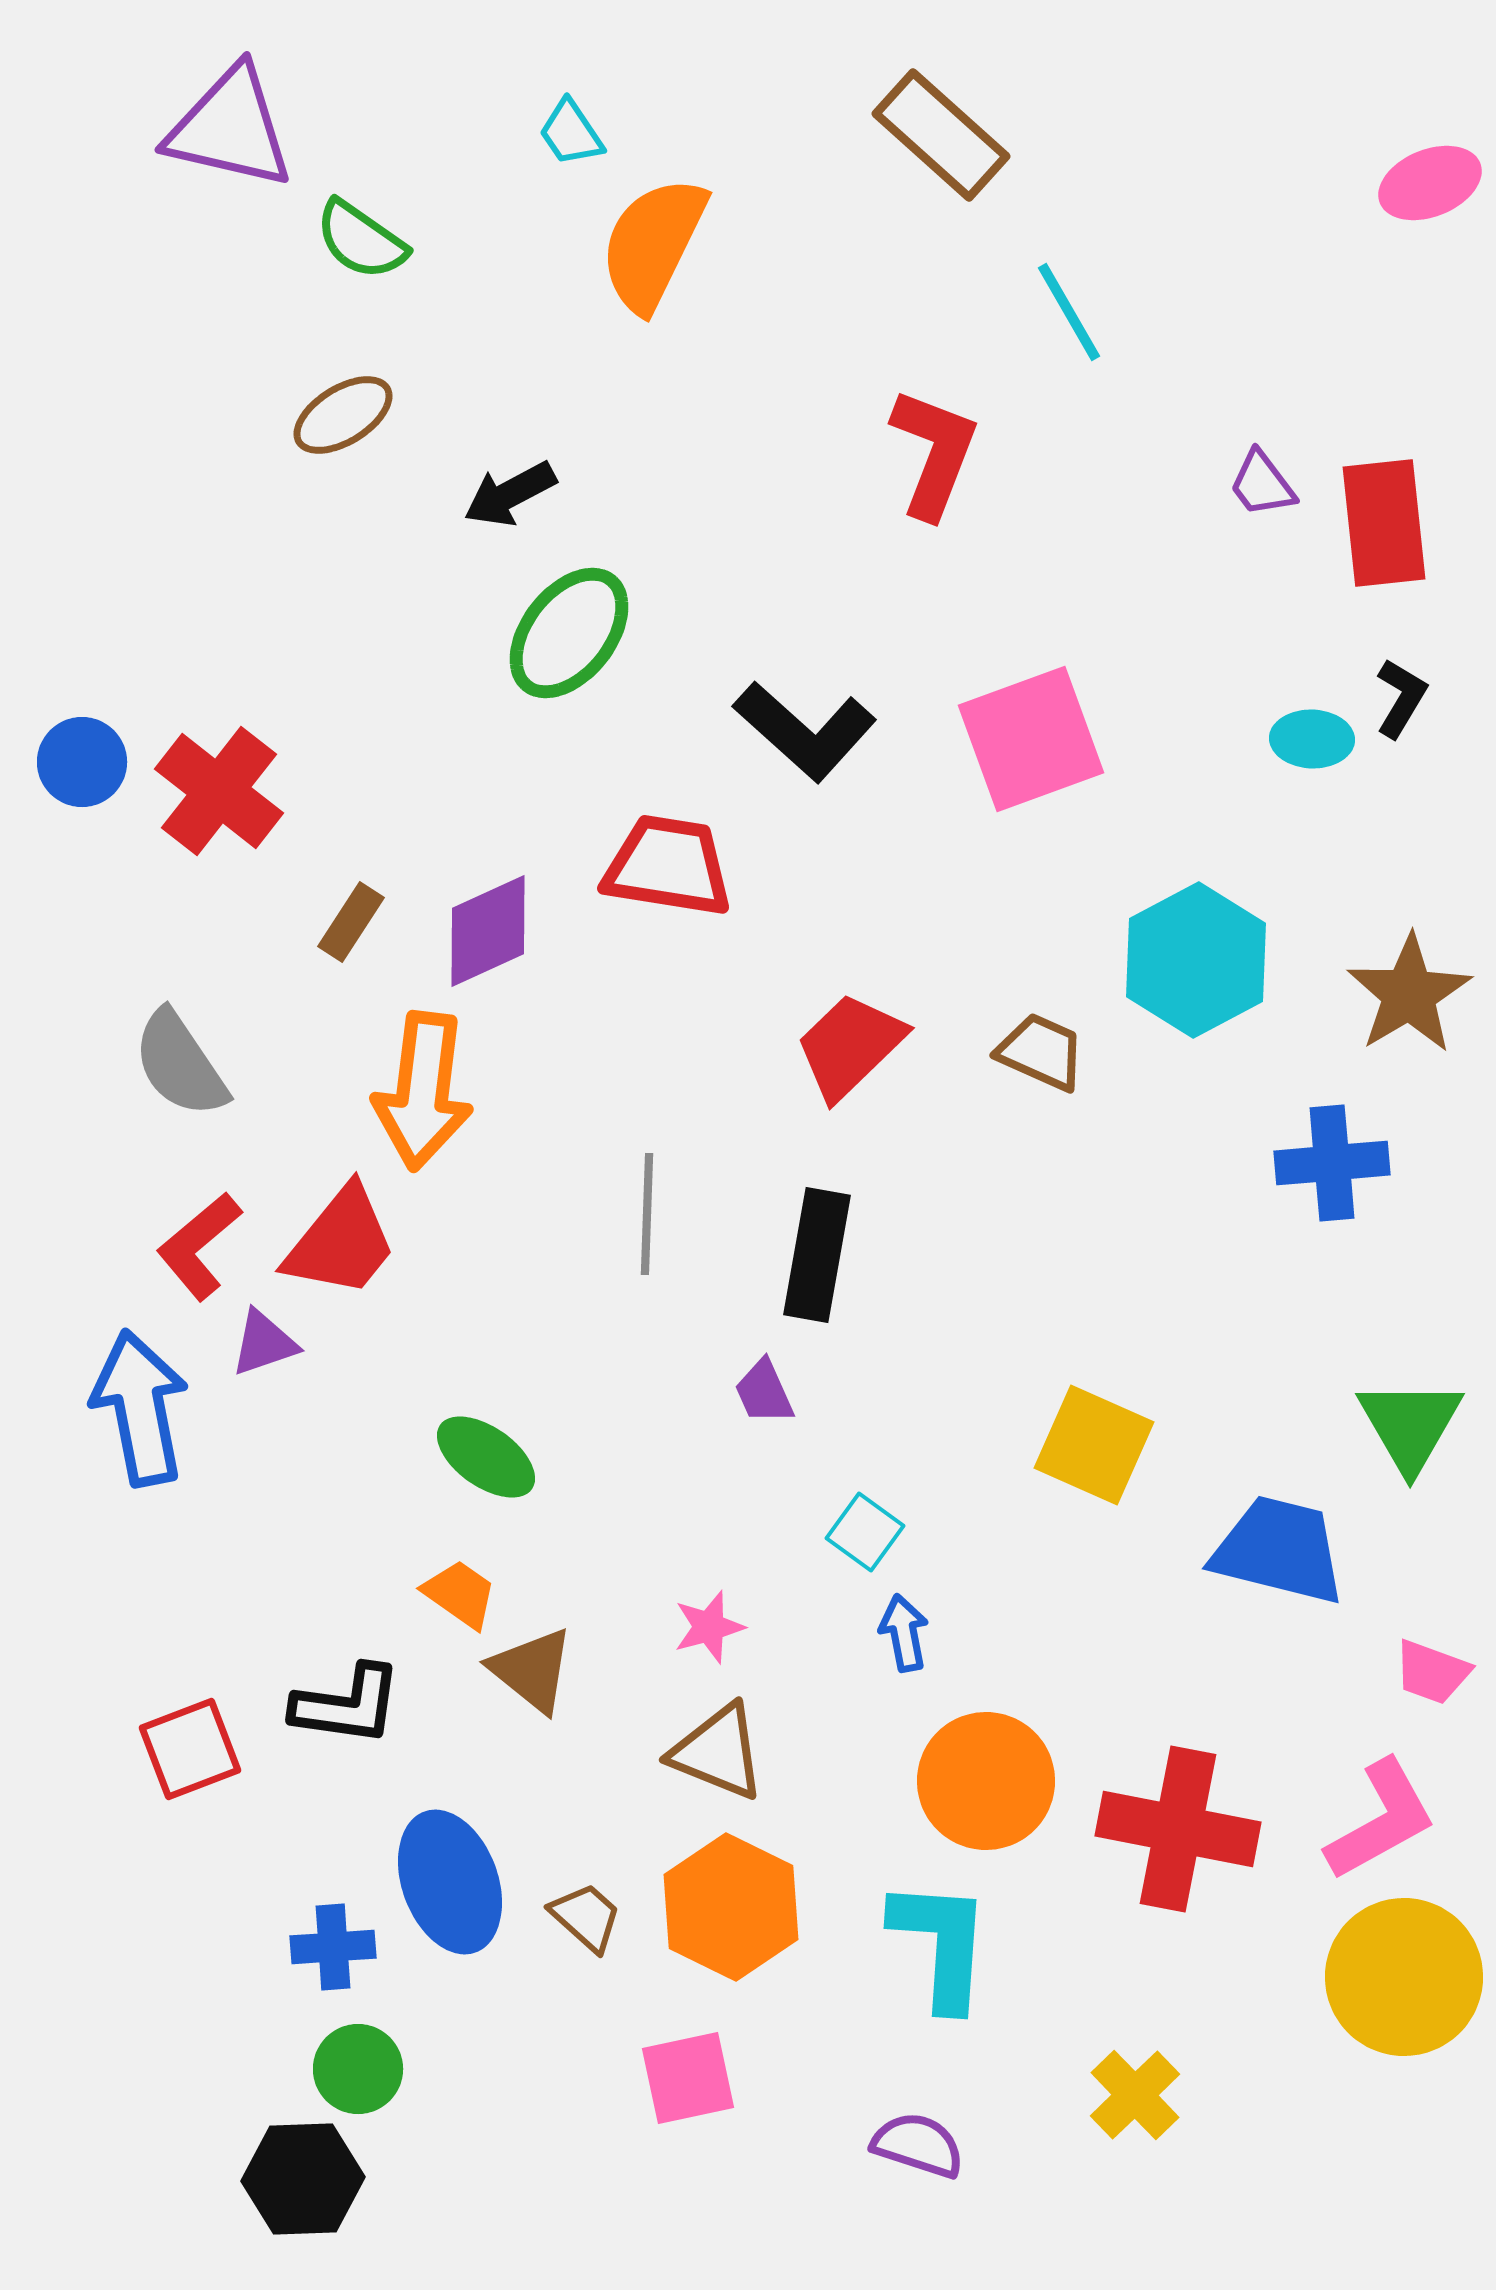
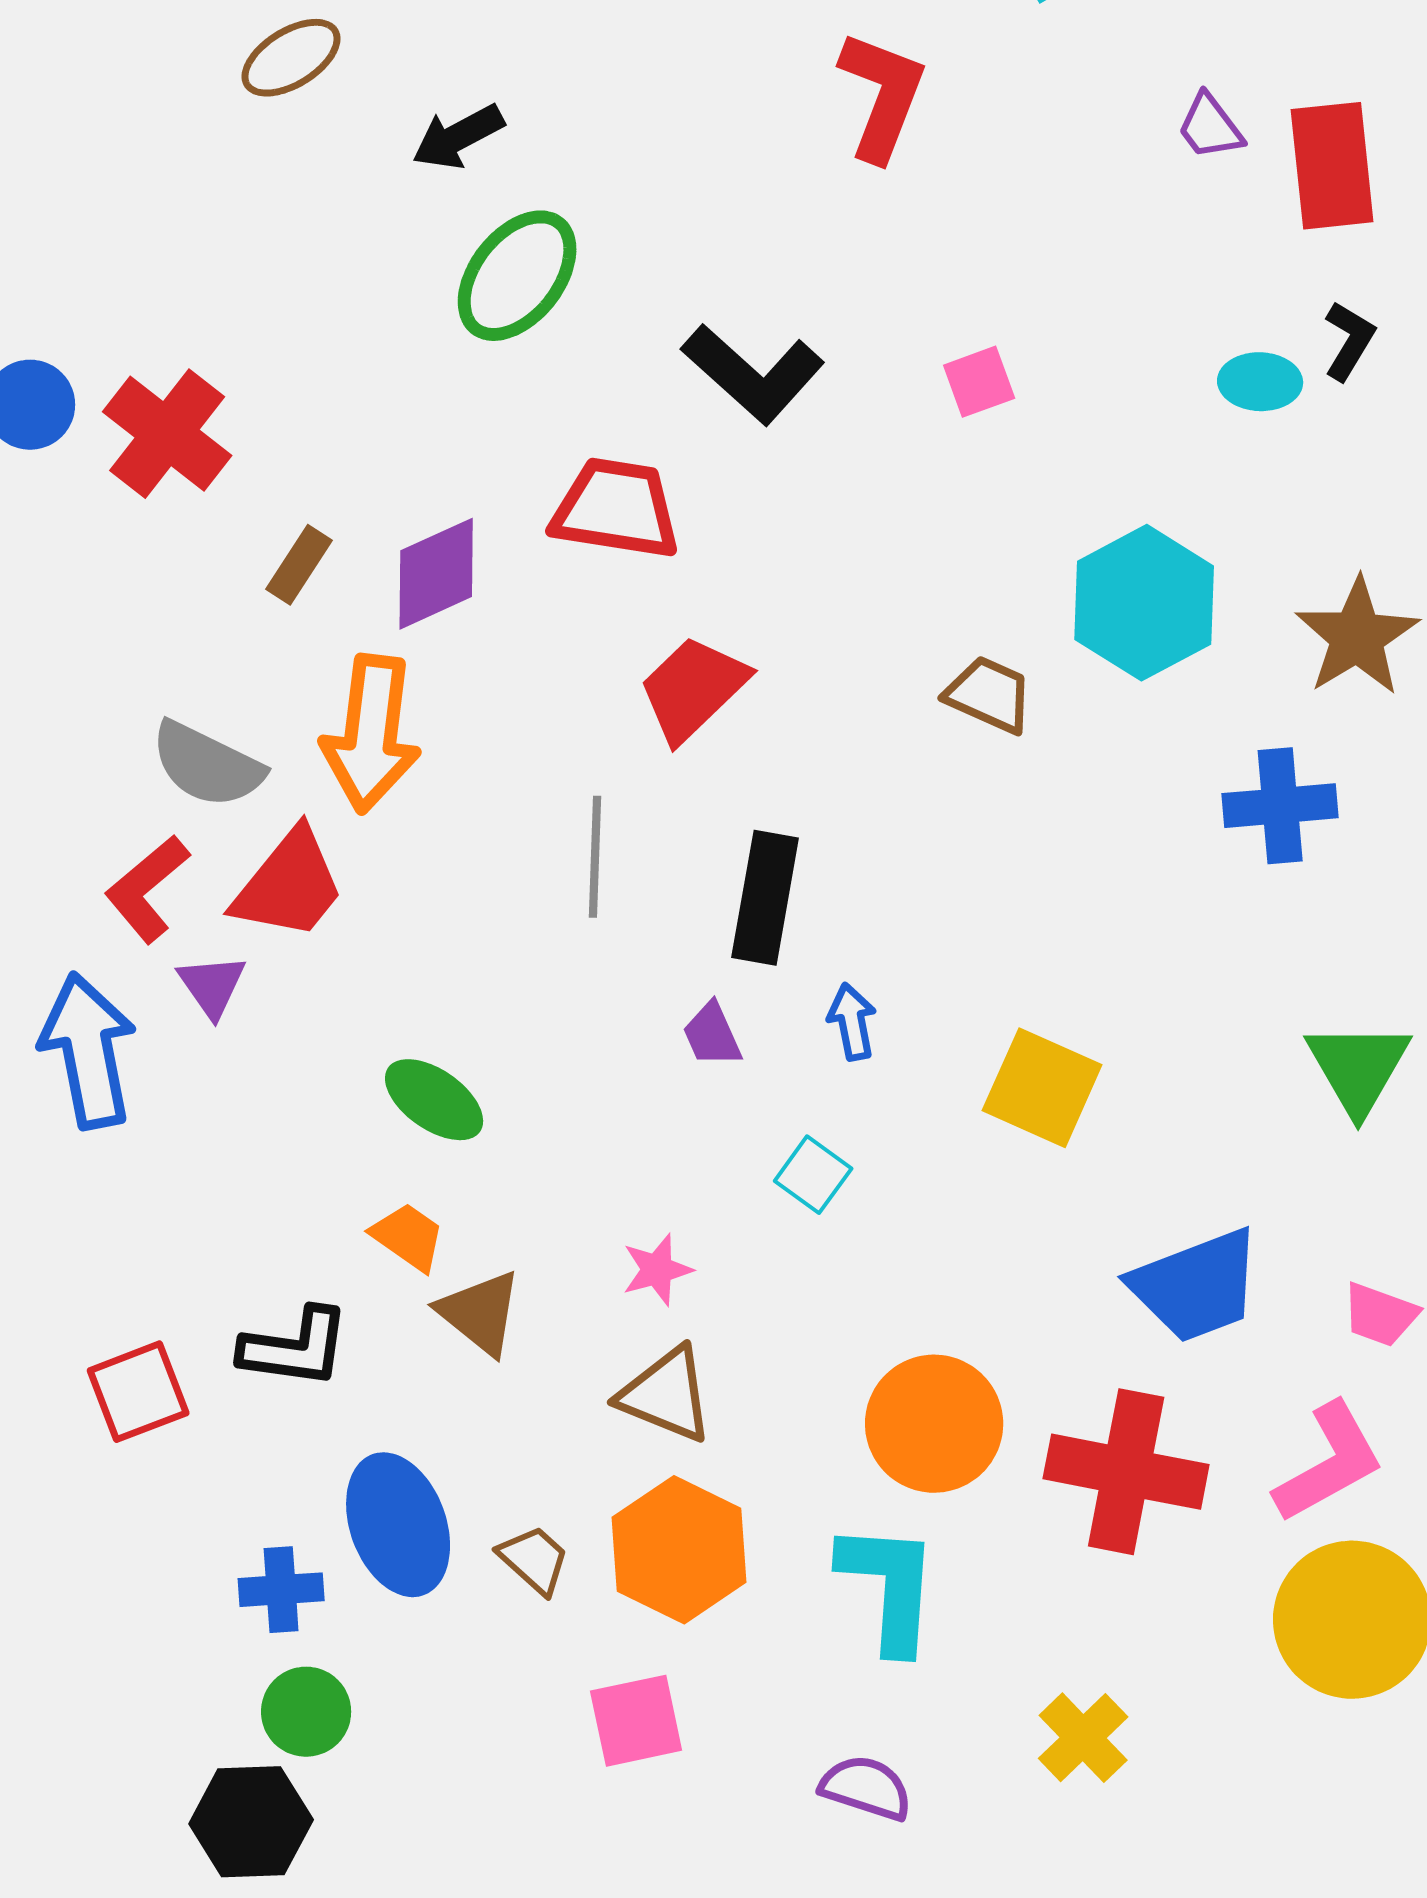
pink square: (1031, 739) -> (979, 382), size x0.5
red trapezoid: (850, 1046) -> (693, 689), moved
gray semicircle: (180, 1064) -> (207, 765), moved, turned -30
purple triangle: (264, 1343) -> (212, 986), turned -46
blue trapezoid: (1279, 1550) -> (1196, 1286), moved, turned 145
blue arrow: (904, 1633) -> (852, 1022), moved

